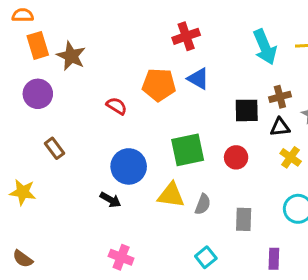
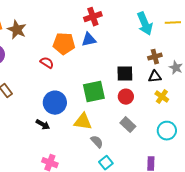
blue triangle: (198, 79) -> (89, 40), moved, turned -42
orange pentagon: (159, 85) -> (64, 44), moved
black square: (247, 110) -> (125, 74), moved
gray semicircle: (203, 204) -> (97, 142), moved, turned -64
gray rectangle: (244, 219) -> (128, 125), moved, turned -49

